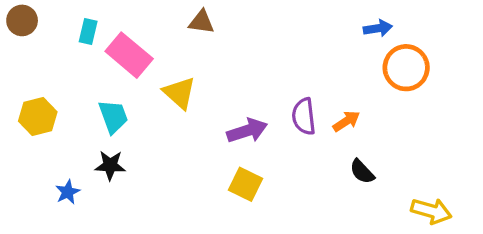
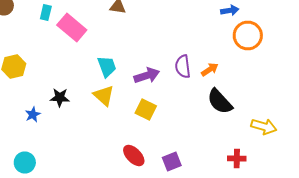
yellow triangle: (179, 93) -> (104, 96), moved
cyan trapezoid: (113, 116) -> (107, 66), moved
black semicircle: (362, 172) -> (220, 102), size x1.6

